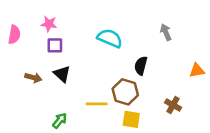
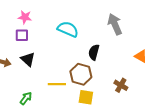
pink star: (49, 24) -> (25, 17), moved
gray arrow: (166, 32) -> (115, 24), size x1.5
orange triangle: (197, 70) -> (141, 56), turned 40

